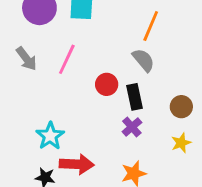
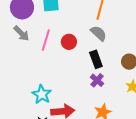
gray arrow: (26, 59) -> (21, 33), moved
red circle: (107, 84) -> (69, 42), moved

